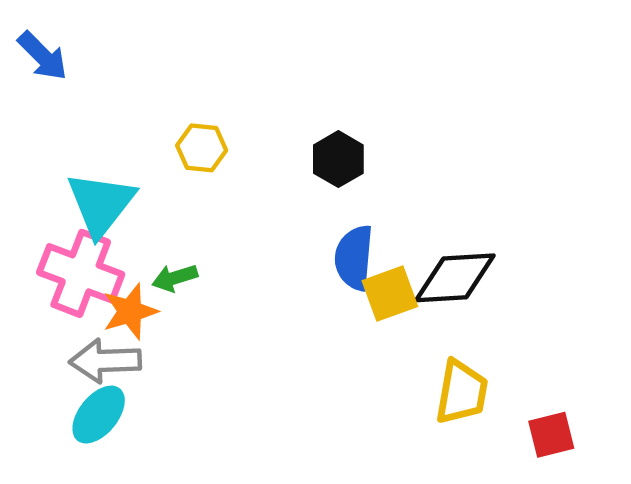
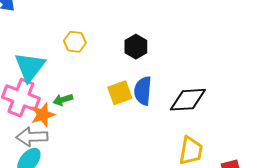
yellow square: (390, 294) -> (120, 93), moved

